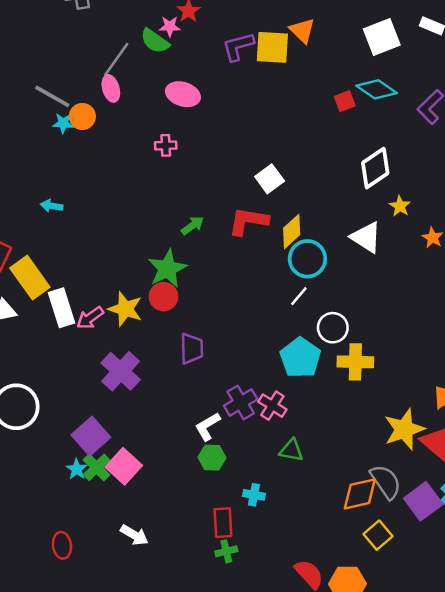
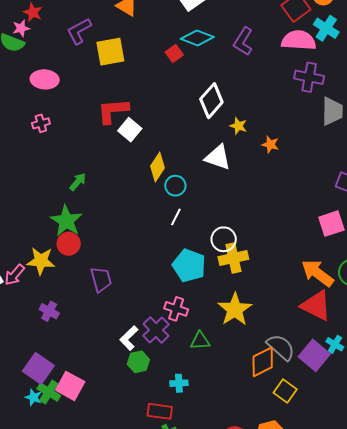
yellow square: (272, 47) -> (110, 52), moved
red L-shape: (248, 221) -> (113, 111), moved
cyan circle: (307, 259) -> (175, 186), size x0.7
white circle: (333, 328) -> (224, 239), moved
purple cross: (121, 371) -> (49, 311), size x0.6
purple cross: (241, 403) -> (156, 330), moved
yellow star: (404, 429) -> (235, 309), moved
red rectangle: (223, 523) -> (160, 411), turned -65

